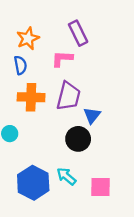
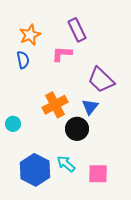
purple trapezoid: (68, 96) -> (101, 80), moved, turned 120
orange cross: (31, 97) -> (55, 105), moved, turned -30

